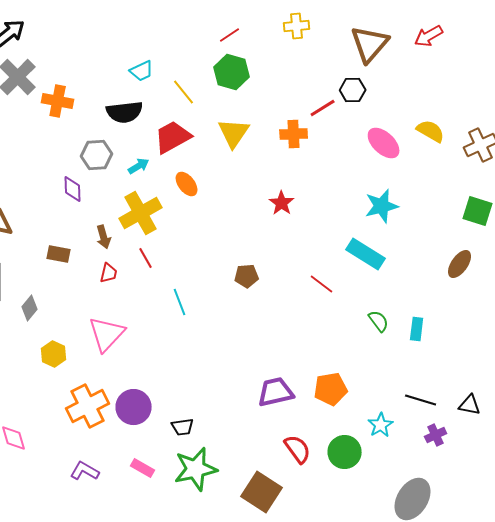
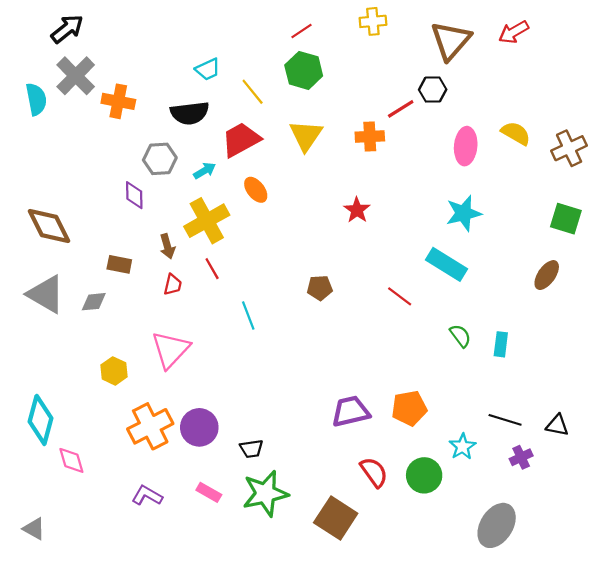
pink ellipse: (384, 143) -> (466, 146), turned 52
gray diamond: (30, 308) -> (94, 302), moved, turned 45

